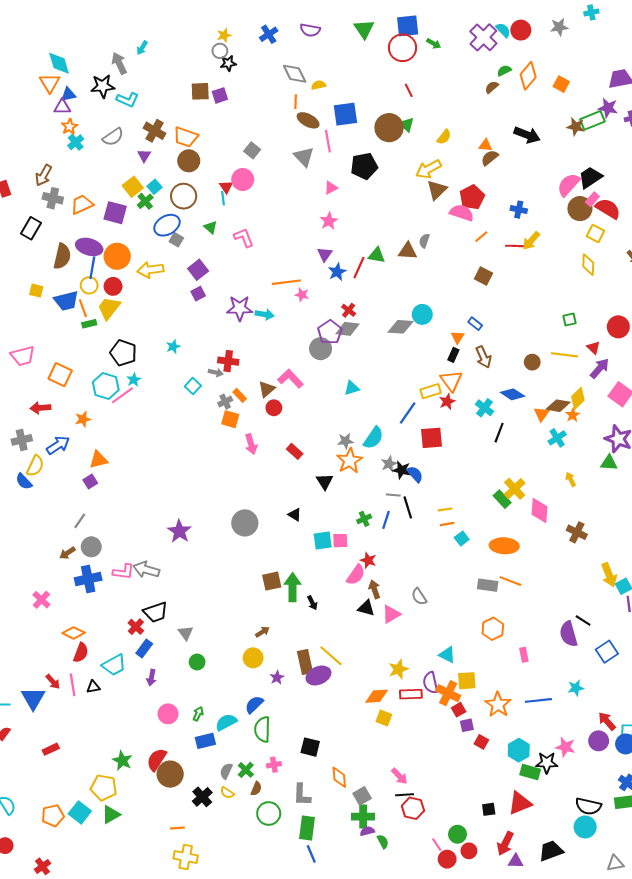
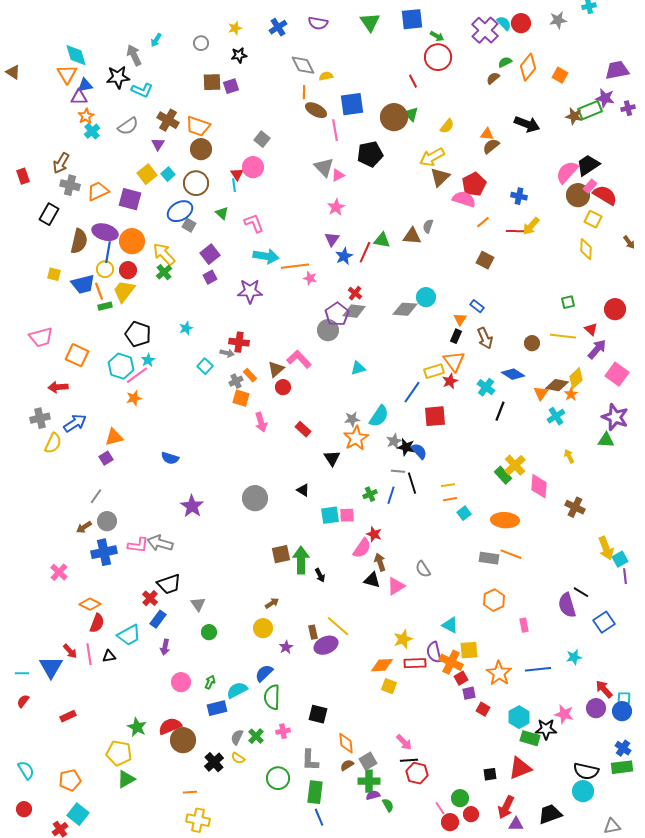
red circle: (403, 48) -> (438, 57), moved
gray circle: (220, 51) -> (201, 43), moved
gray triangle: (304, 157) -> (324, 167), moved
green cross: (145, 201) -> (164, 272), moved
yellow arrow: (150, 270) -> (164, 254), turned 55
cyan arrow: (265, 314) -> (266, 256), moved, size x1.4
orange star: (83, 419) -> (134, 398), moved
blue semicircle: (24, 481) -> (170, 458), moved, turned -30
brown rectangle: (305, 662) -> (313, 632), size x0.6
red semicircle: (157, 760) -> (170, 726), turned 35
brown semicircle: (256, 789) -> (347, 765), moved, turned -144
cyan square: (80, 812) -> (78, 814), moved

